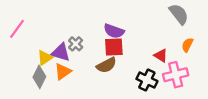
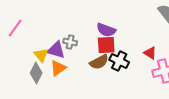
gray cross: (76, 44) -> (70, 42), turned -32
yellow triangle: (45, 58) -> (41, 55), turned -35
black cross: (147, 80) -> (119, 61), moved

